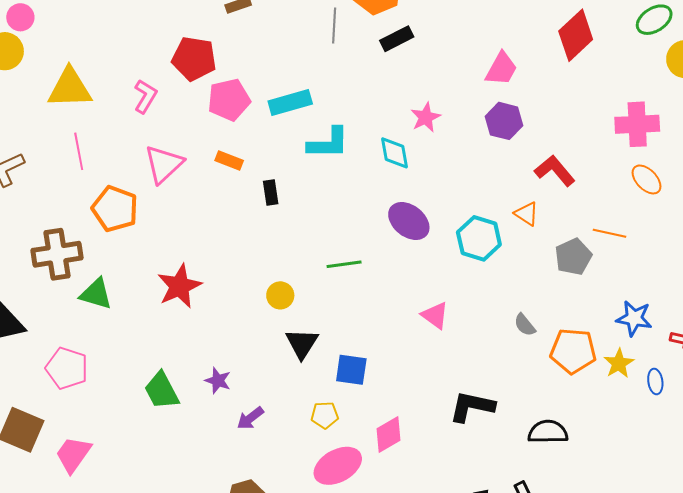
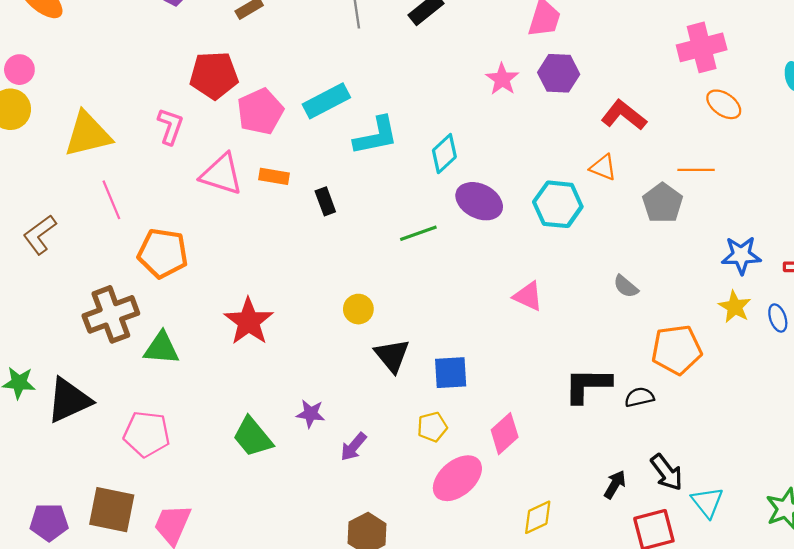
pink star: (426, 117) -> (502, 79), moved
cyan diamond: (395, 153) -> (444, 154), moved, turned 69
pink triangle: (164, 164) -> (222, 174), moved, turned -48
green line: (344, 264) -> (418, 233), moved
orange pentagon: (573, 351) -> (677, 350), moved
black semicircle: (548, 432) -> (639, 397), moved, size x0.7

